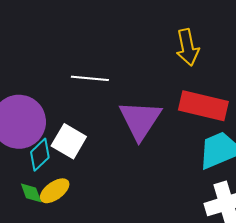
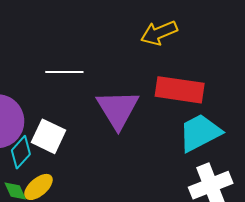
yellow arrow: (188, 47) -> (159, 33), turned 84

